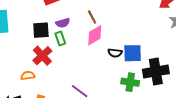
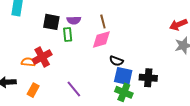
blue square: (133, 53) -> (123, 76), moved
red cross: (42, 56) -> (42, 57), moved
black cross: (156, 71) -> (148, 78), moved, size x0.7

